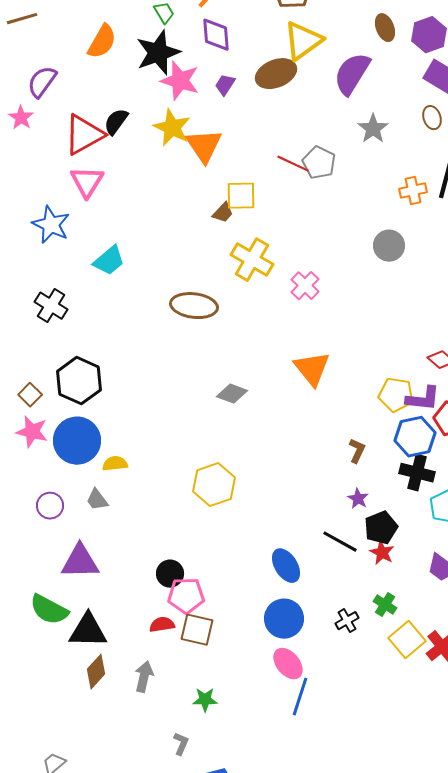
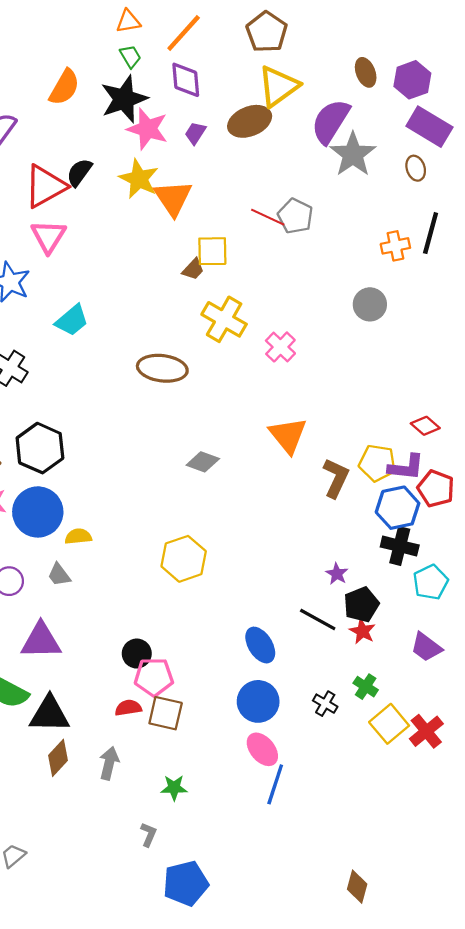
gray star: (373, 129) -> (353, 154), moved, size x1.4
brown L-shape: (357, 451) -> (336, 478), moved, size x1.5
black cross: (347, 621) -> (325, 704), turned -30

